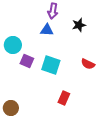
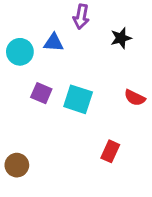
blue triangle: (47, 30) -> (54, 43), moved
cyan circle: (13, 45) -> (20, 52), moved
red rectangle: (64, 98) -> (110, 151), moved

